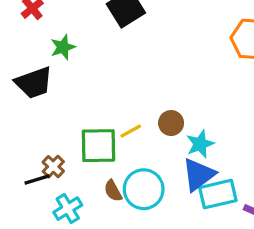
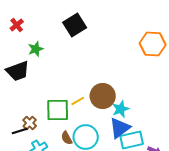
brown circle: (171, 123) -> (103, 96), size x1.6

